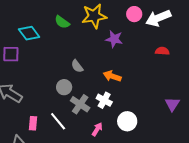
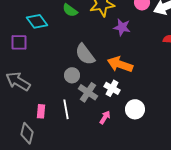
gray semicircle: (77, 66) -> (85, 54), size x1.6
orange arrow: (112, 76) -> (120, 64), size x1.4
white line: (58, 121) -> (66, 109), turned 30

